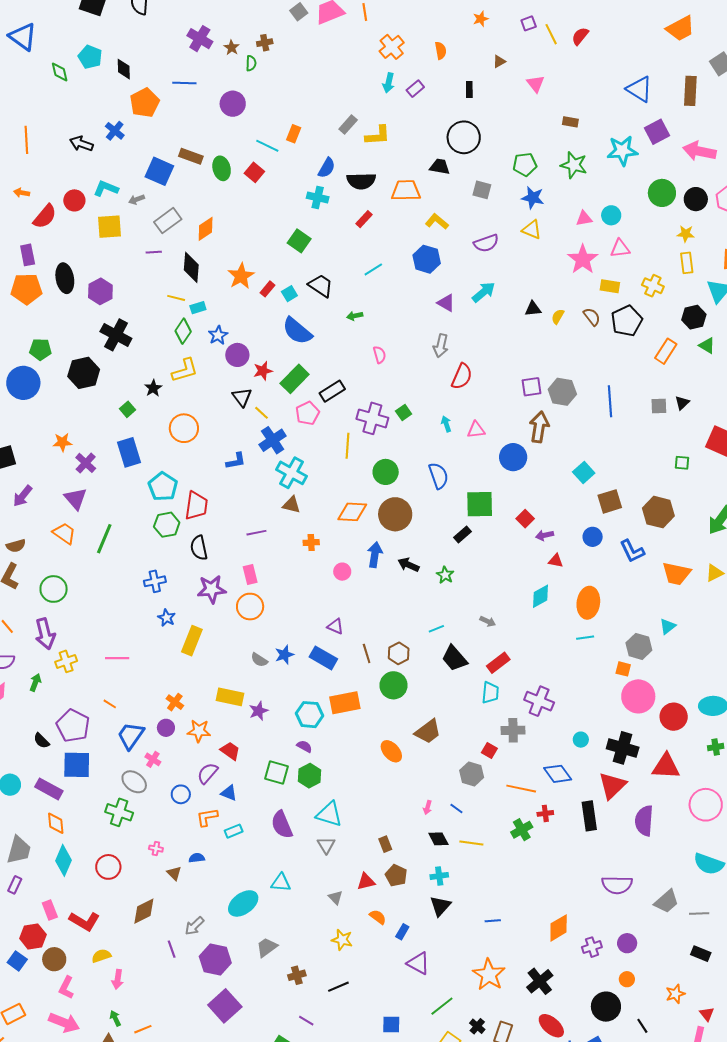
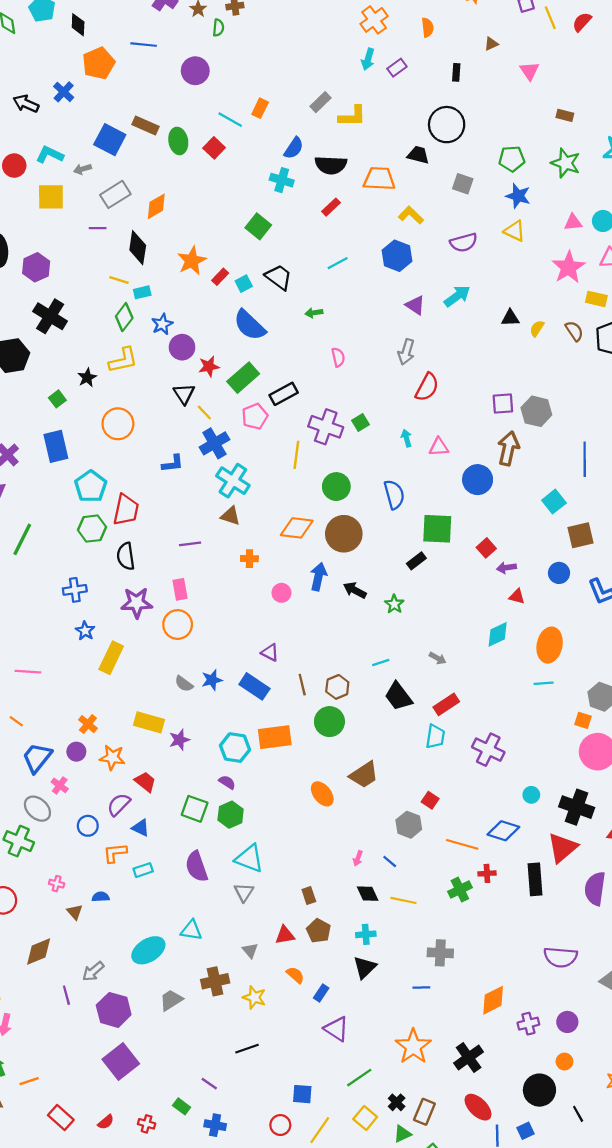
blue line: (610, 401) -> (585, 459), moved
gray cross: (513, 730) -> (440, 953), moved
blue diamond: (558, 774) -> (503, 831), turned -40
brown cross: (297, 975) -> (215, 981), moved, size x1.4

